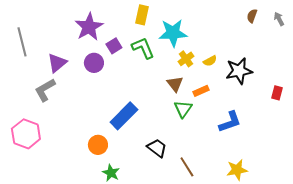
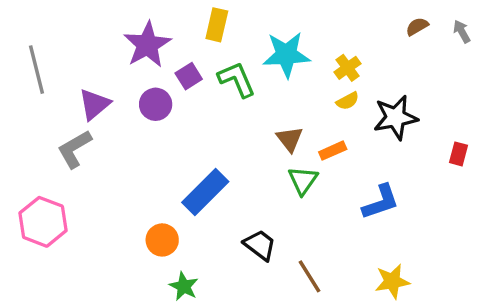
yellow rectangle: (142, 15) -> (217, 25), moved
brown semicircle: (252, 16) -> (417, 26), turned 40
yellow cross: (186, 59) -> (348, 68), moved

